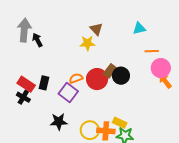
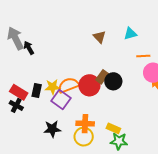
brown triangle: (96, 29) -> (99, 37), moved
gray arrow: (24, 30) -> (15, 38), turned -30
yellow star: (87, 43) -> (53, 87), moved
orange semicircle: (76, 78) -> (68, 85), size x1.5
orange cross: (106, 131) -> (85, 124), moved

